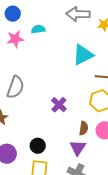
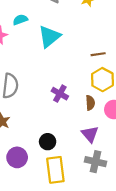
cyan triangle: (83, 55) -> (49, 37), moved
brown semicircle: (84, 128) -> (90, 103), moved

